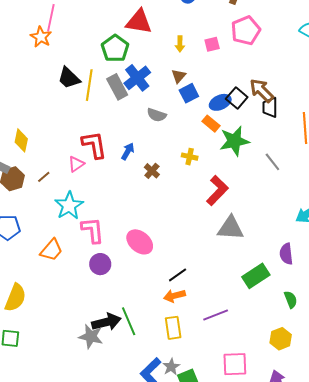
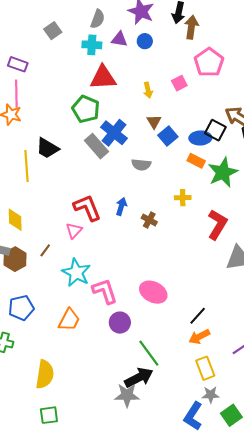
yellow line: (89, 85) -> (26, 166), moved
blue ellipse: (220, 102) -> (200, 138), turned 35
green line: (129, 321) -> (149, 353), moved
gray star: (171, 367) -> (211, 395), moved, turned -30

